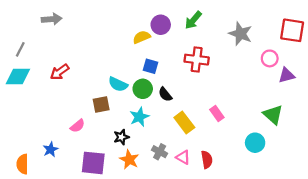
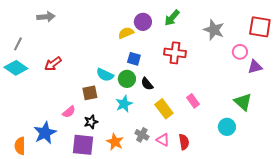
cyan diamond: (18, 76) -> (16, 68), turned 35
black star: (121, 137) -> (91, 122), moved
blue star: (51, 149) -> (45, 133), size x1.6

